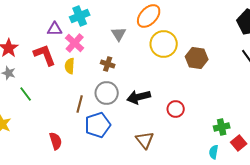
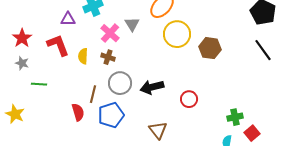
pink cross: (75, 43) -> (110, 33), moved
brown cross: (108, 64) -> (108, 57), moved
green line: (26, 94) -> (39, 84), turned -49
red semicircle: (56, 141) -> (78, 112), moved

